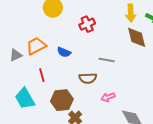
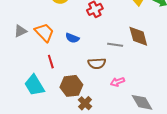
brown diamond: (137, 37) -> (138, 36), moved
orange trapezoid: (36, 46) -> (44, 32), turned 75
gray triangle: (16, 55) -> (20, 31), moved

